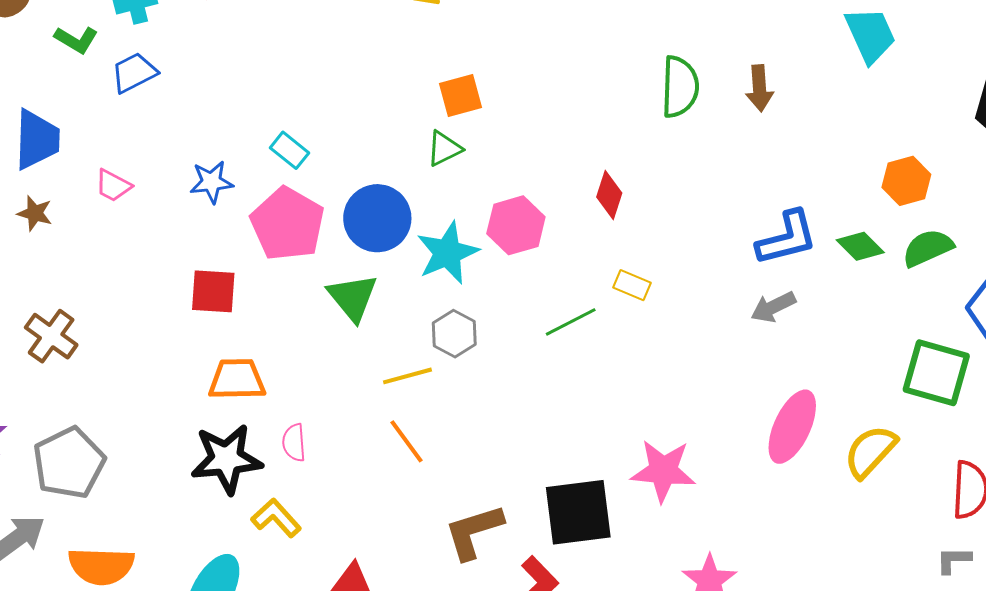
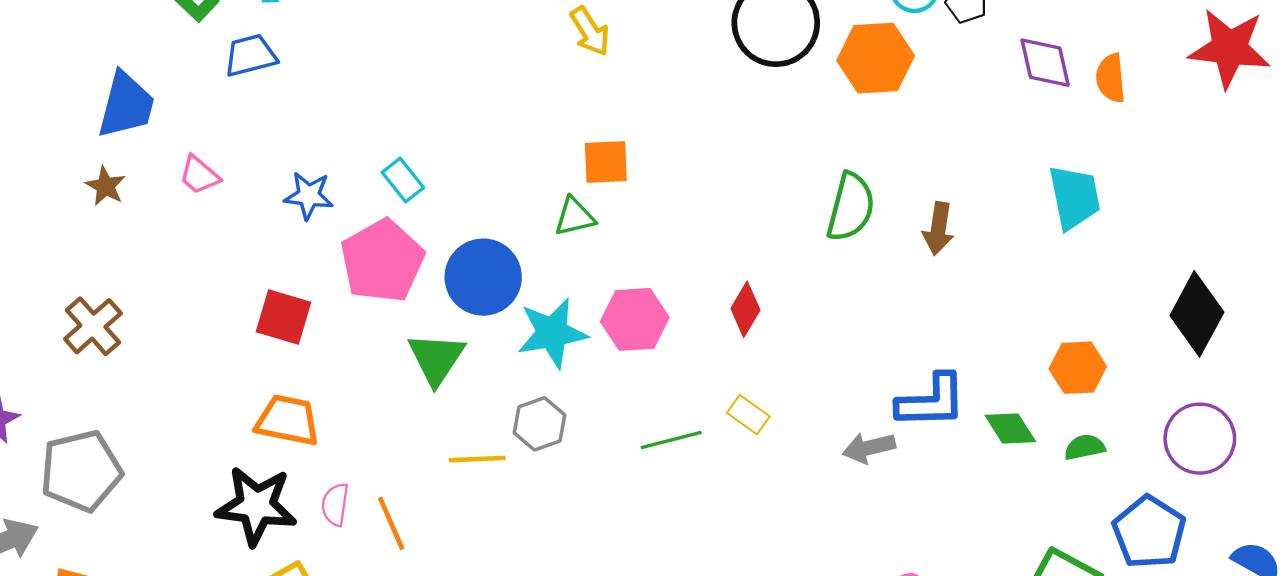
green semicircle: (928, 248) -> (1085, 447), size x0.7
gray arrow: (773, 307) -> (869, 448), moved
orange line: (407, 441) -> (391, 523), moved

